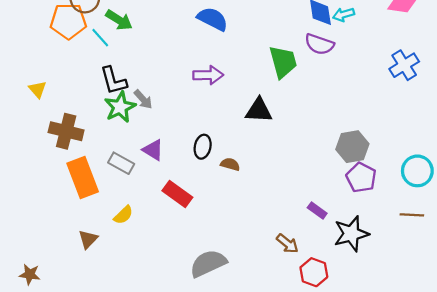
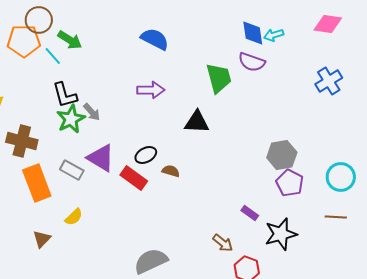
black ellipse: (203, 147) -> (146, 155), turned 50
purple triangle: (153, 150) -> (101, 158), size x1.4
red rectangle: (177, 194) -> (134, 178), moved

